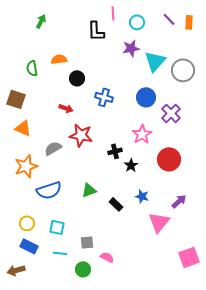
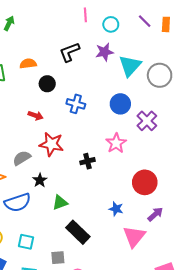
black L-shape: (96, 31) -> (69, 52), moved, turned 70
red circle: (169, 159) -> (145, 182), moved
black star: (131, 165) -> (40, 180), moved
black rectangle: (116, 204) -> (78, 232), moved, size x1.6

